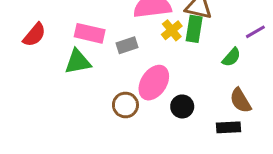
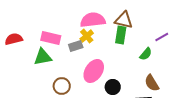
yellow cross: (172, 30) -> (87, 36), moved
red semicircle: (34, 35) -> (14, 39), turned -144
brown circle: (125, 105) -> (62, 86), moved

